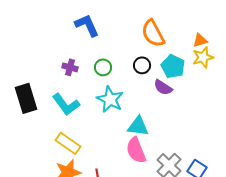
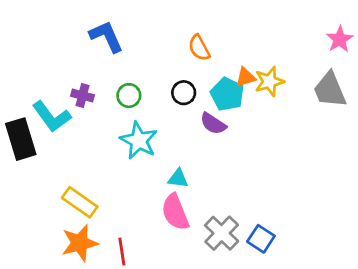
orange semicircle: (153, 33) -> (199, 48), size x0.7
orange triangle: (200, 40) -> (245, 77), moved
cyan L-shape: (66, 104) -> (52, 117), moved
cyan triangle: (138, 126) -> (178, 178), size x0.7

